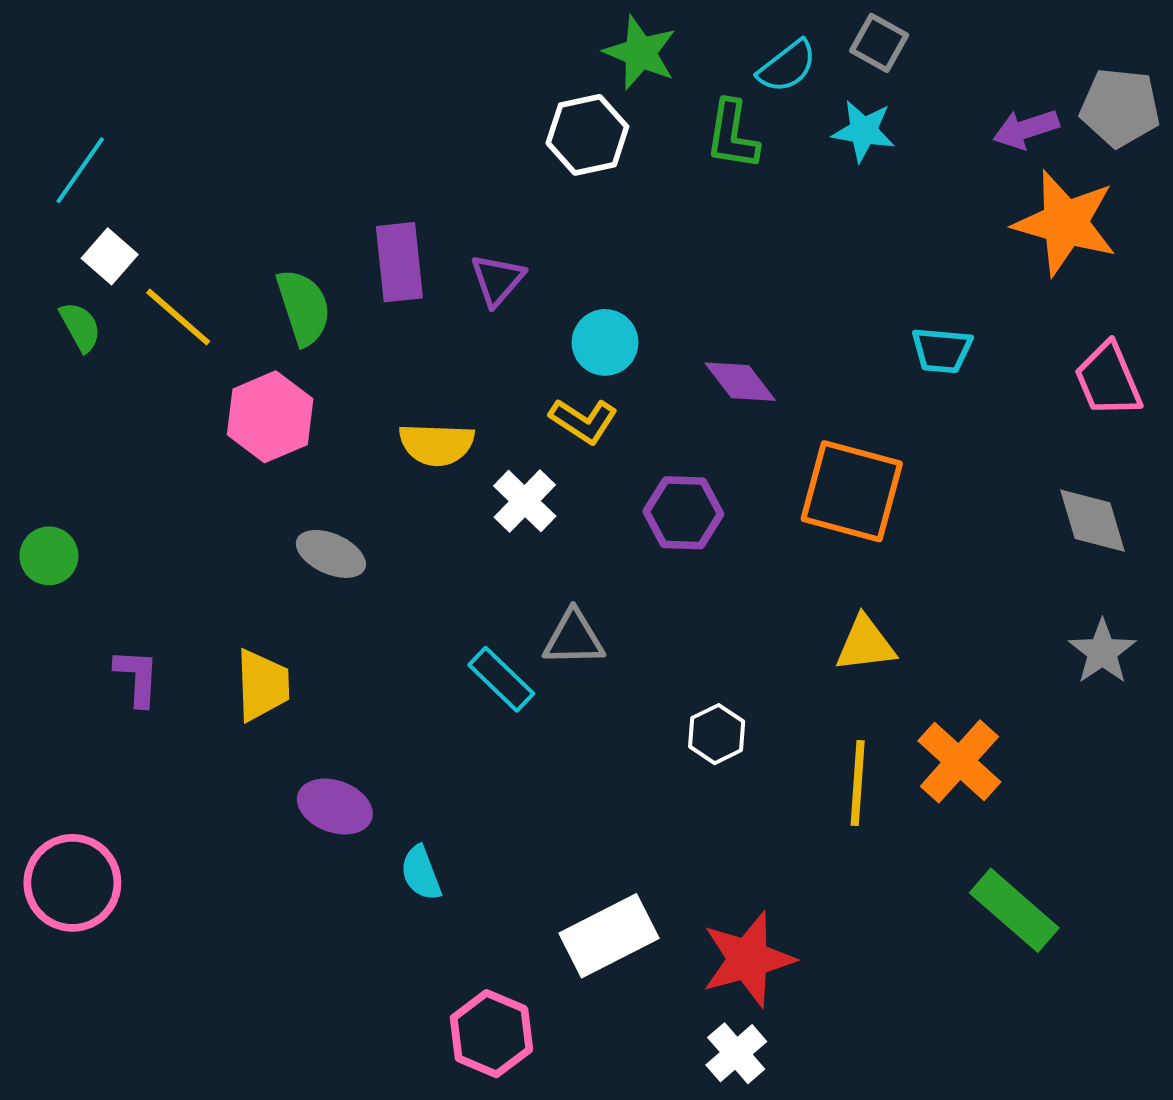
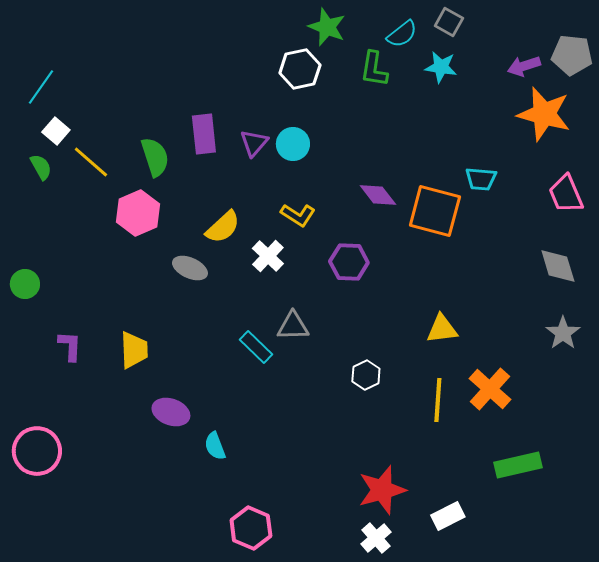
cyan circle: (605, 342) -> (293, 144), moved
yellow semicircle: (437, 444) -> (223, 227), turned -45
orange square: (852, 491) -> (435, 211), moved
gray ellipse: (331, 554) -> (190, 268), moved
green rectangle: (1014, 910) -> (518, 465), turned -54
white rectangle: (609, 936) -> (448, 516), moved, size x0.7

